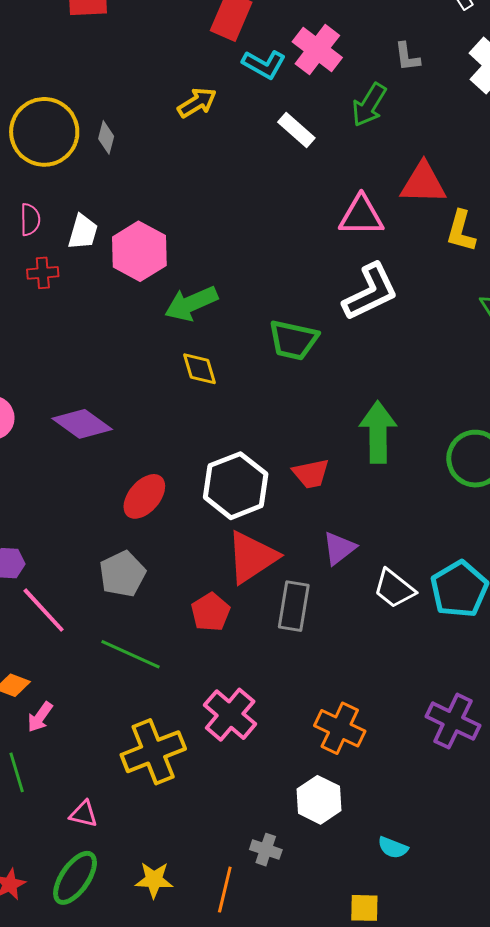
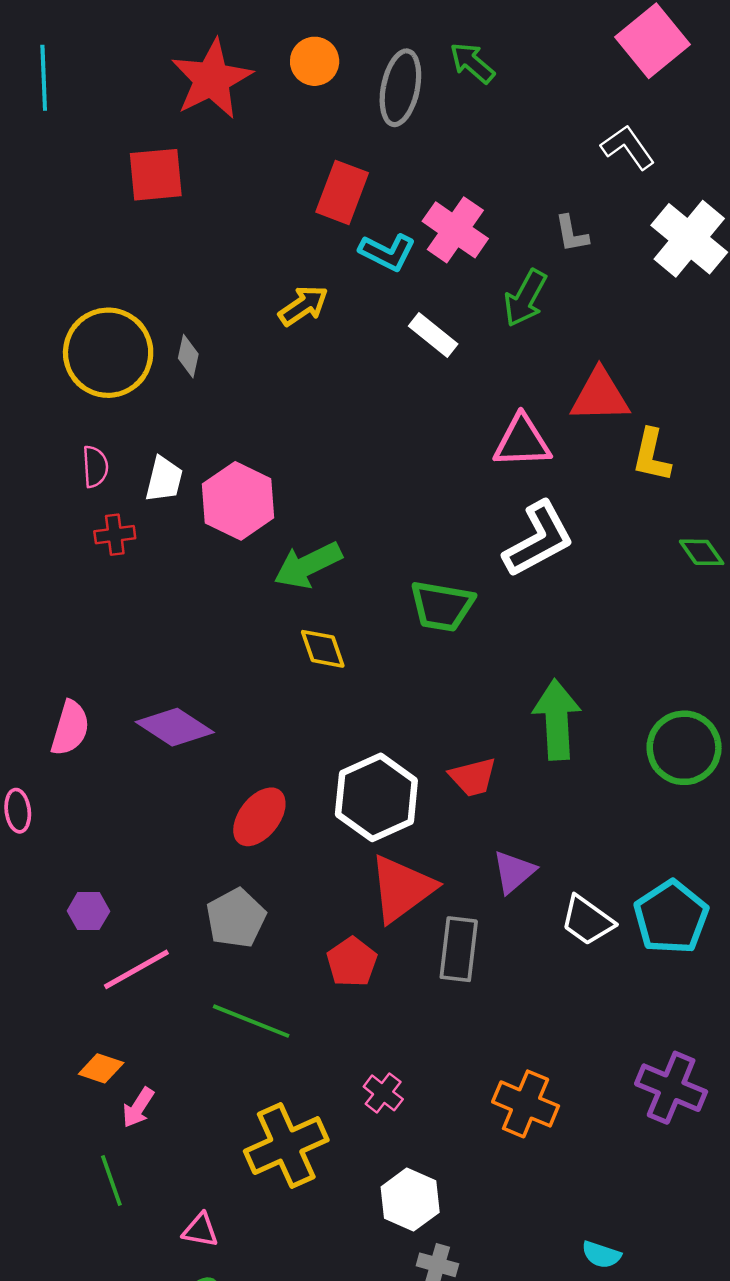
pink line: (44, 610) -> (136, 969), turned -74
pink cross: (230, 715) -> (383, 1093), size x0.6
white hexagon: (319, 800) -> (410, 1200), moved

